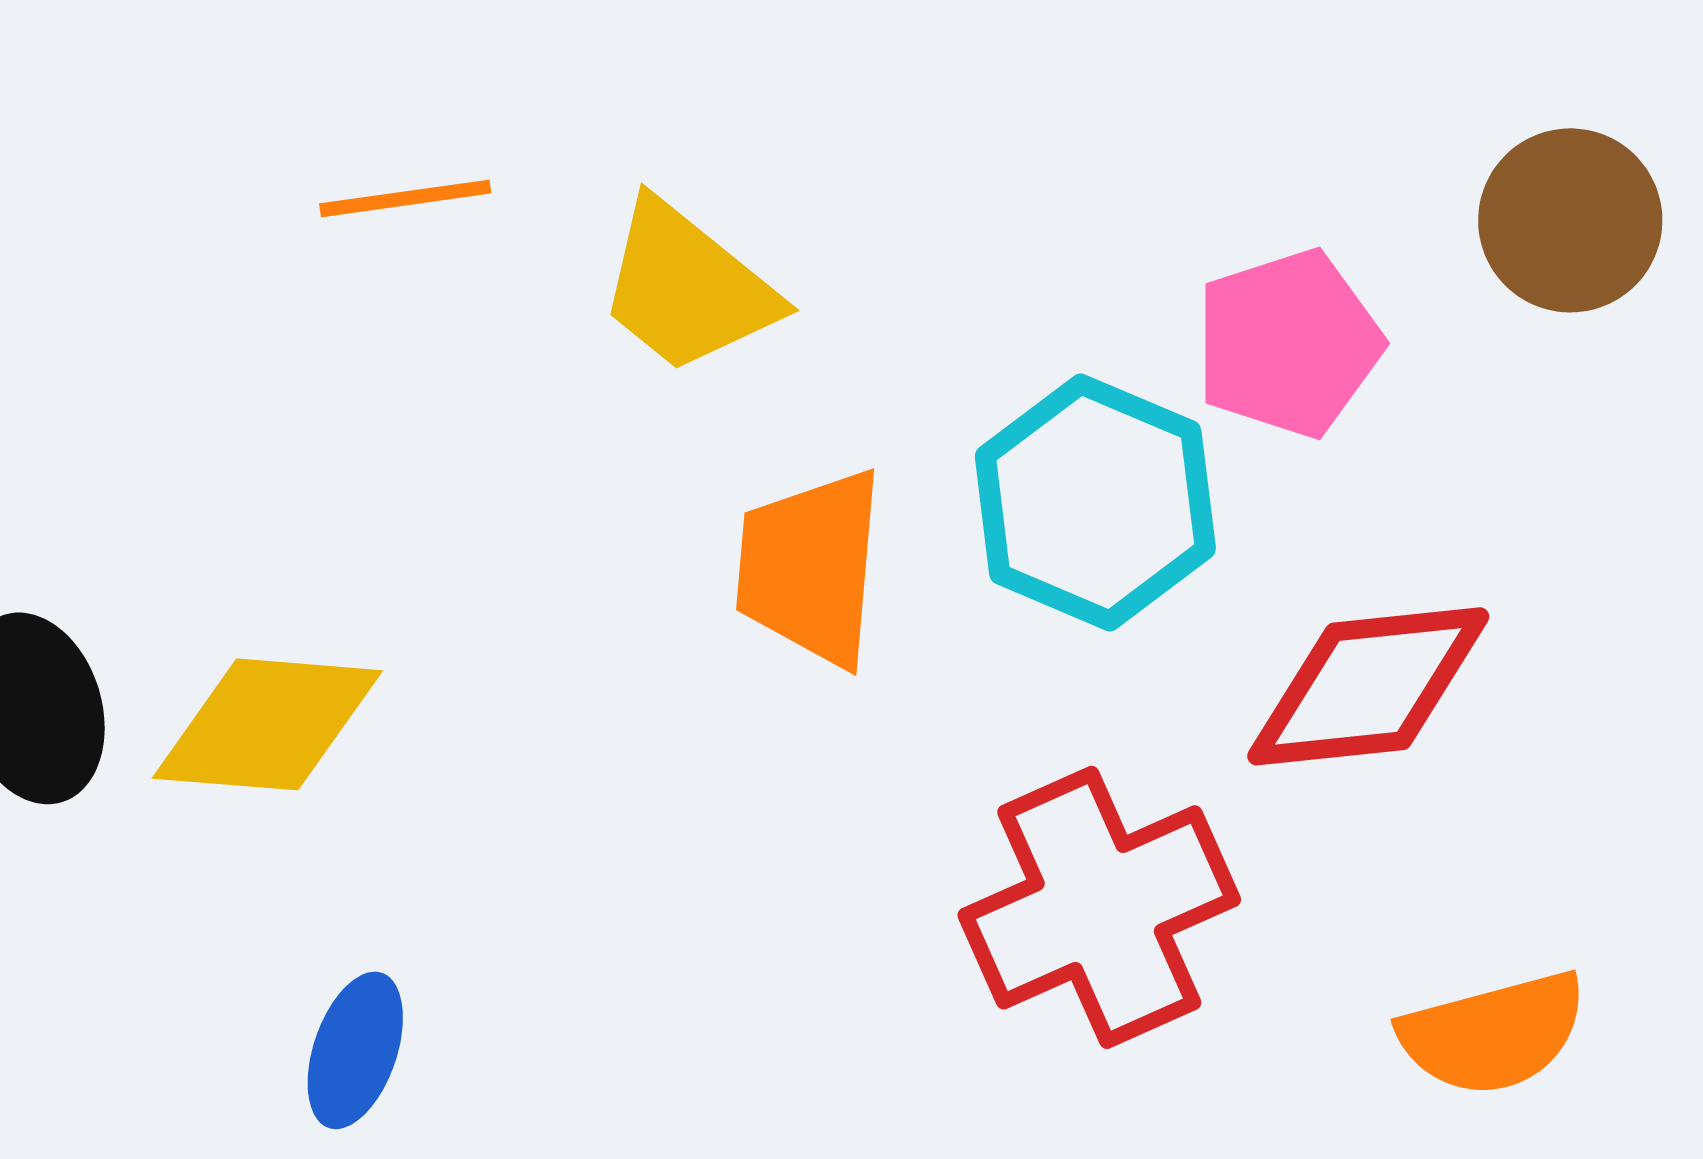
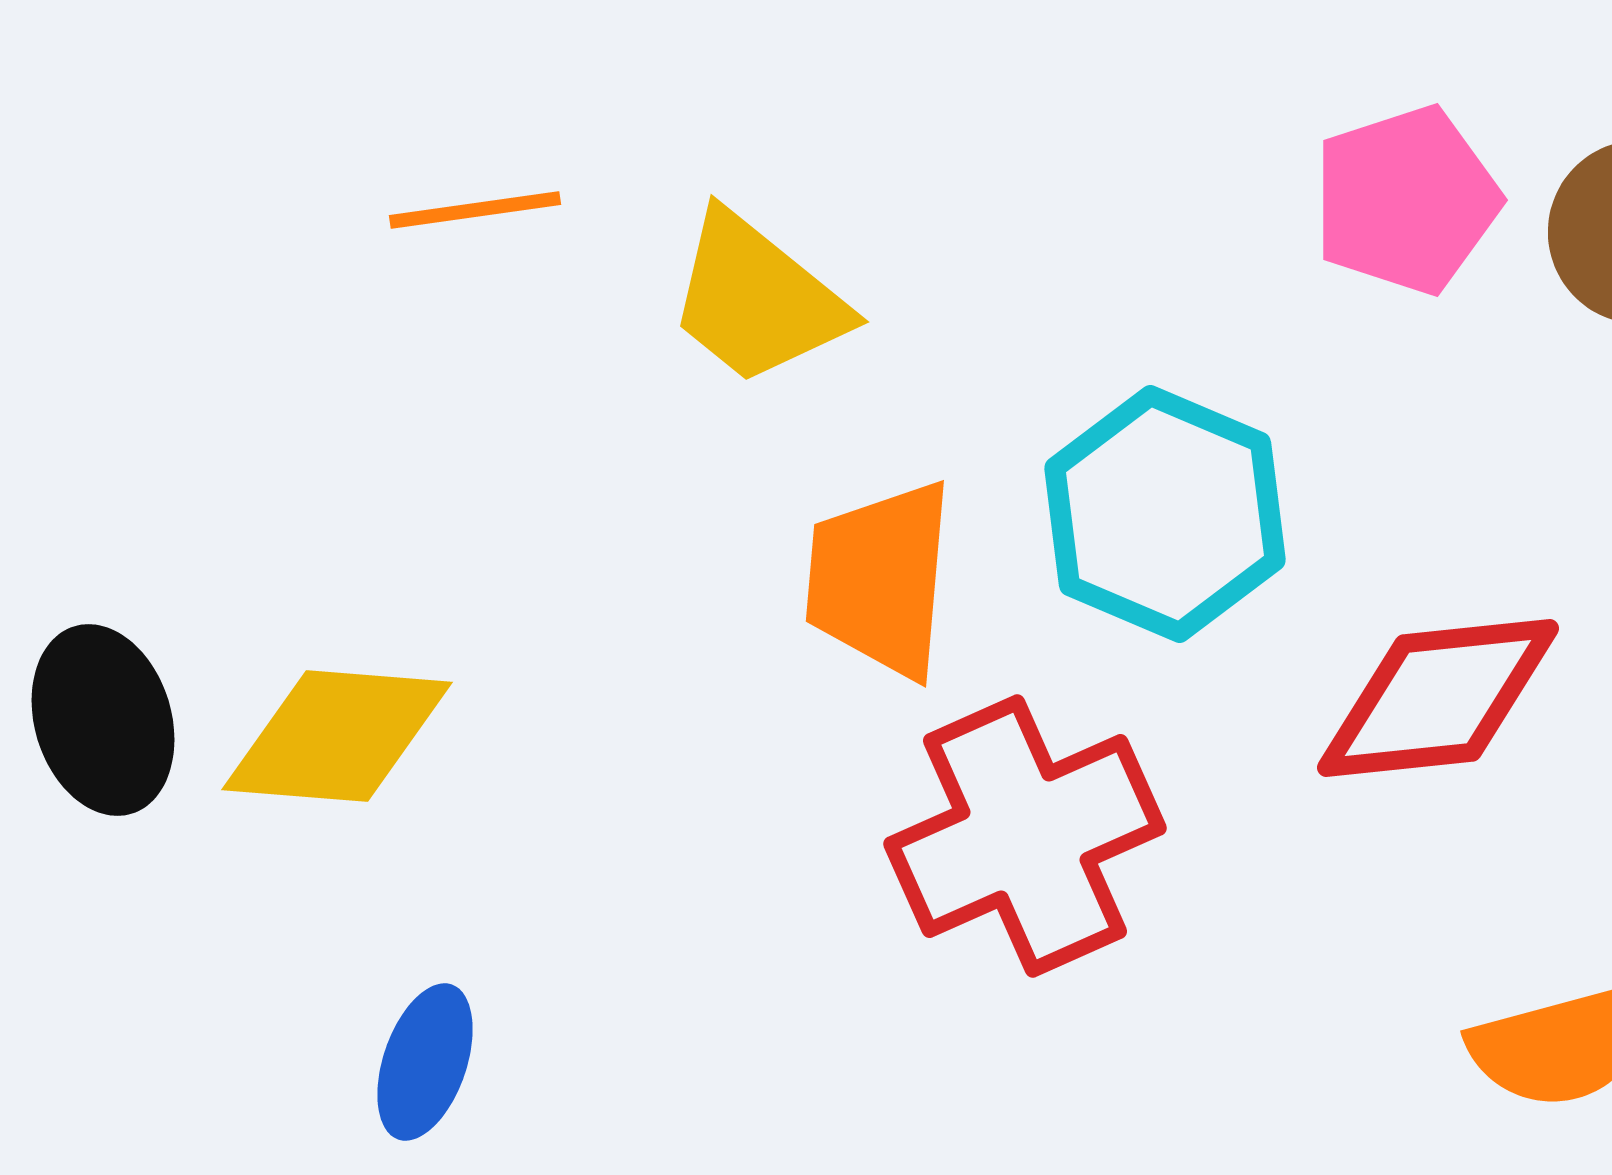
pink pentagon: (1288, 343) -> (1406, 200), moved
red cross: (1099, 907) -> (1025, 836), moved

